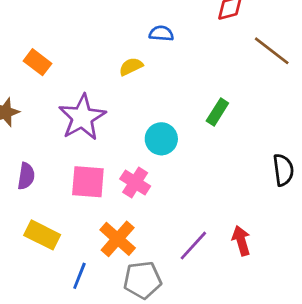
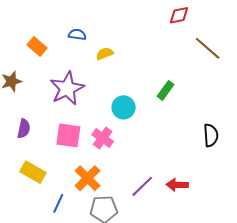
blue semicircle: (161, 33) -> (77, 35), moved
red arrow: (241, 241) -> (177, 185), turned -75

